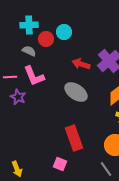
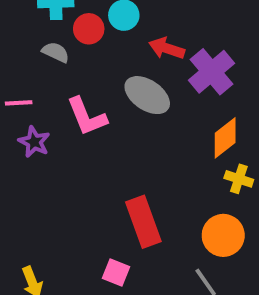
red arrow: (81, 64) -> (167, 48), moved
pink L-shape: (34, 76) -> (87, 117), moved
gray ellipse: (76, 92) -> (147, 95), moved

